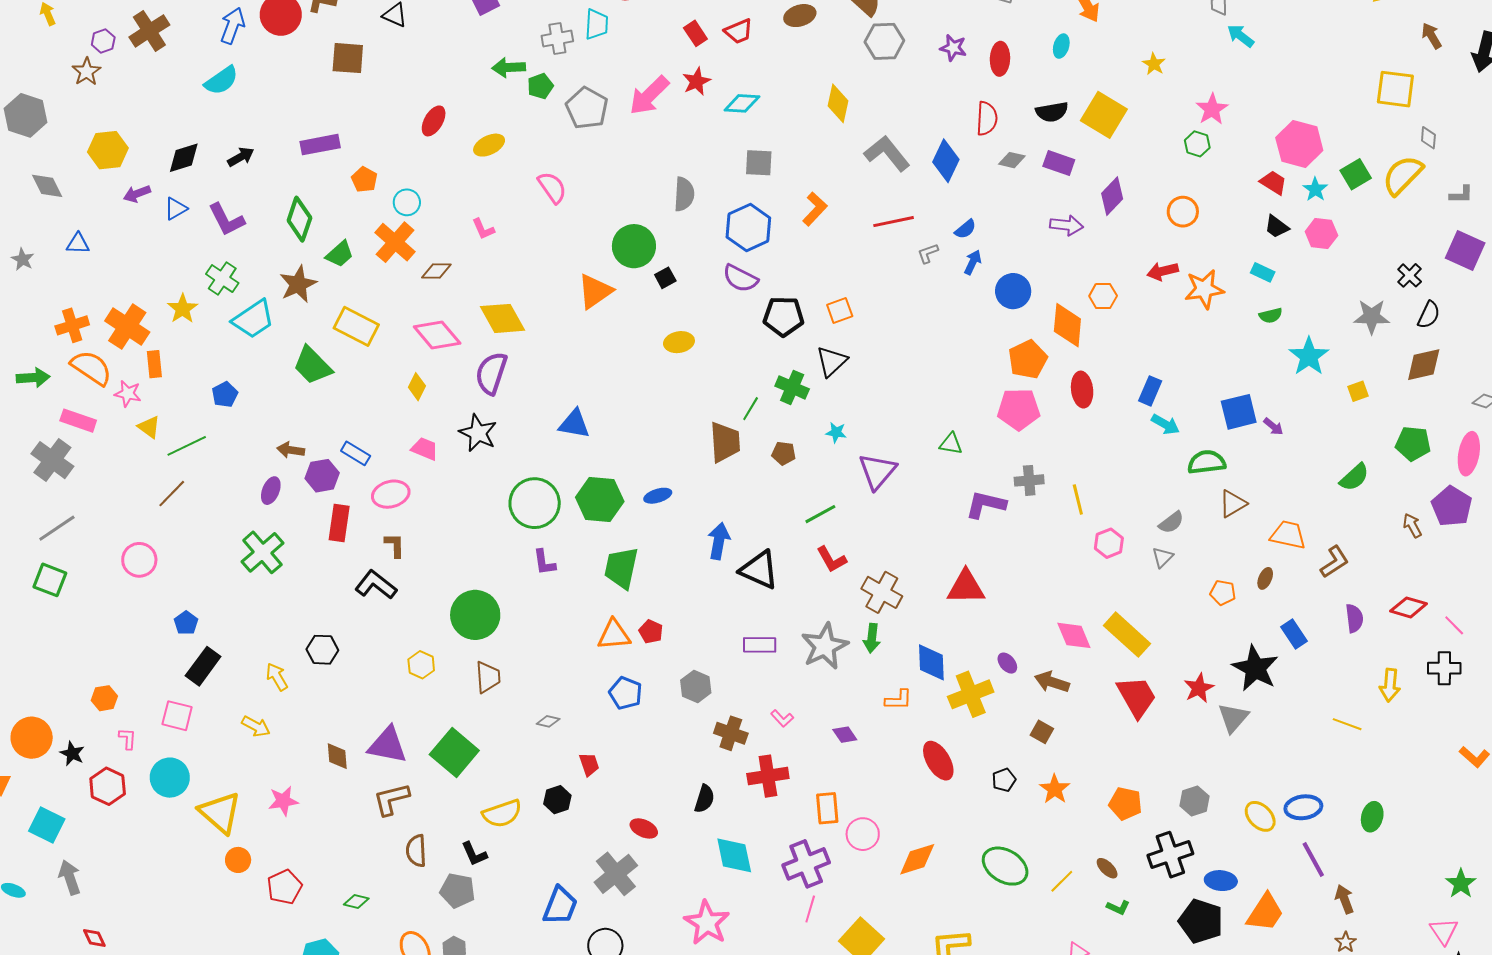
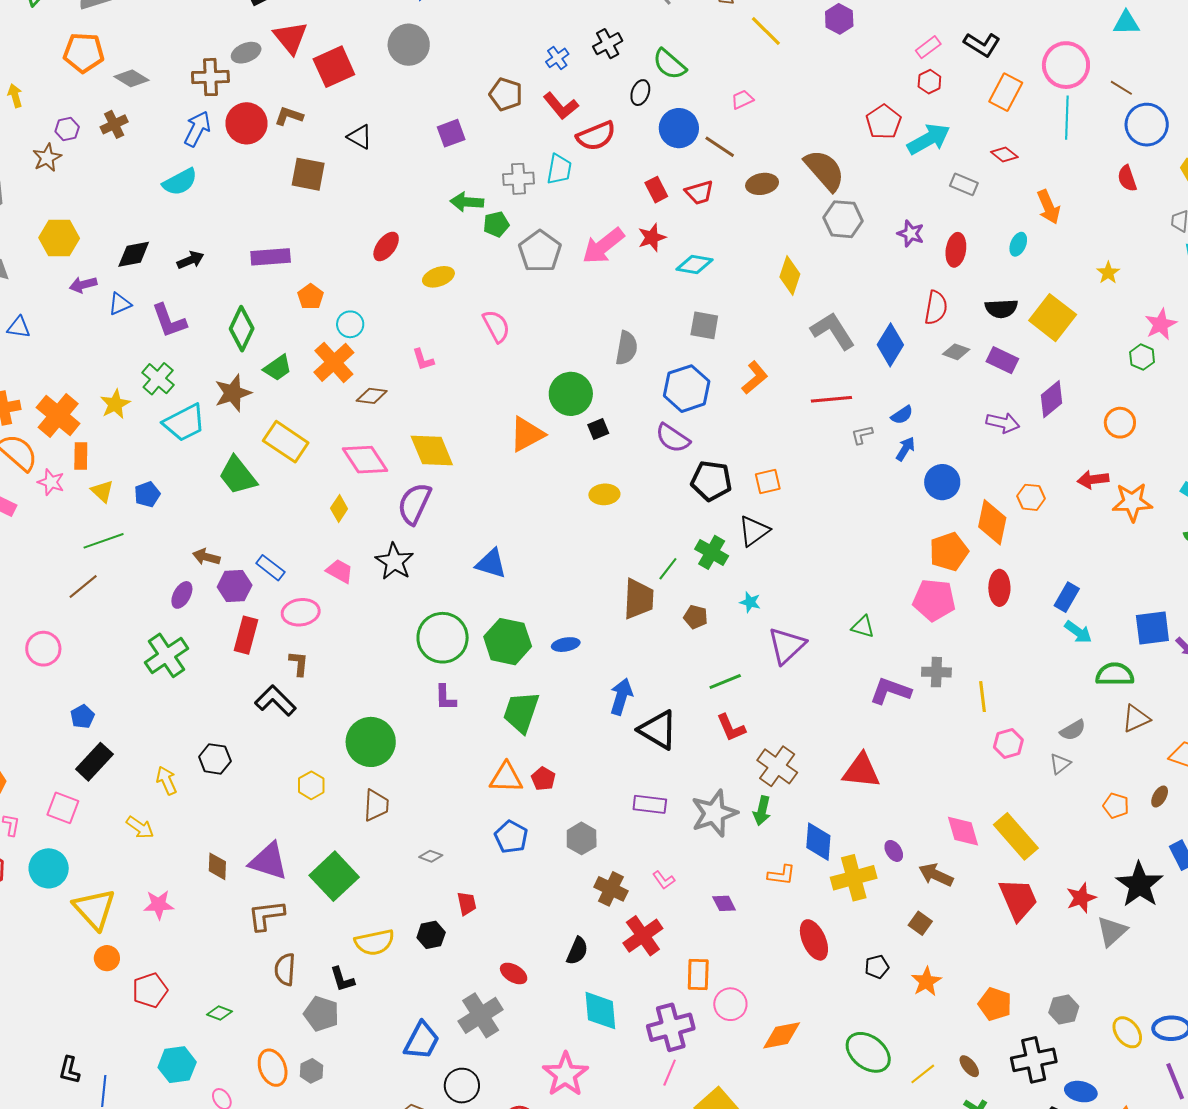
brown cross: (149, 31) -> (114, 124), size x0.7
yellow triangle: (149, 427) -> (102, 491), moved
red cross: (768, 776) -> (643, 936), turned -33

